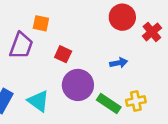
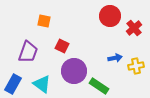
purple trapezoid: (21, 46) -> (28, 52), moved
blue arrow: (119, 63) -> (115, 58), moved
yellow cross: (136, 101) -> (136, 66), moved

